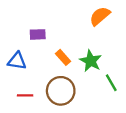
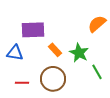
orange semicircle: (100, 16) -> (97, 24), moved
purple rectangle: (38, 34) -> (33, 30), size x1.6

